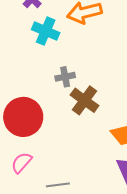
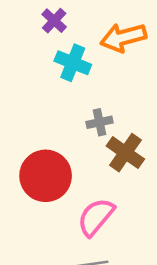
pink semicircle: (21, 163) -> (96, 217), moved, size x1.4

